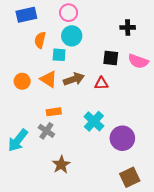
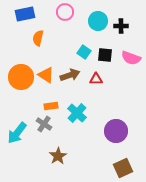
cyan circle: (72, 36) -> (98, 21), moved
cyan square: (59, 55) -> (84, 52), moved, turned 32
orange circle: (22, 81) -> (21, 77), size x1.6
cyan cross: (94, 121) -> (77, 113), moved

